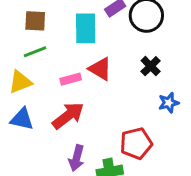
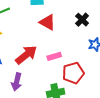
pink rectangle: (71, 79) -> (54, 56), moved
purple arrow: (76, 158) -> (17, 82), moved

